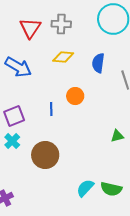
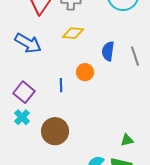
blue semicircle: (98, 63) -> (108, 51), moved
purple square: (14, 116) -> (24, 92), turned -30
green triangle: (117, 136) -> (127, 140), moved

